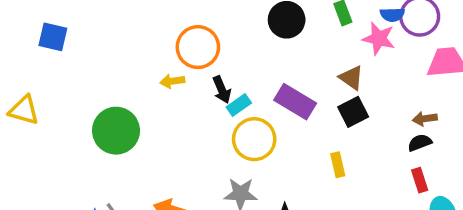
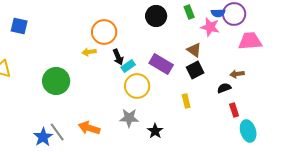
black semicircle: (420, 143) -> (224, 88), moved

